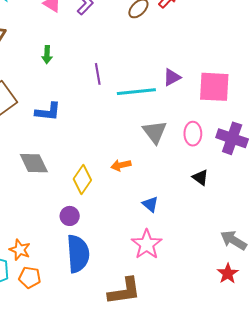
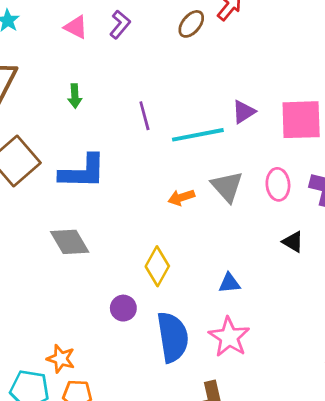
blue L-shape: (48, 112) -> (83, 172), size x1.4
orange arrow: (121, 165) -> (181, 197), moved
yellow diamond: (82, 180) -> (157, 266), moved
blue triangle: (150, 204) -> (229, 283), turned -42
blue semicircle: (78, 254) -> (173, 337), moved

